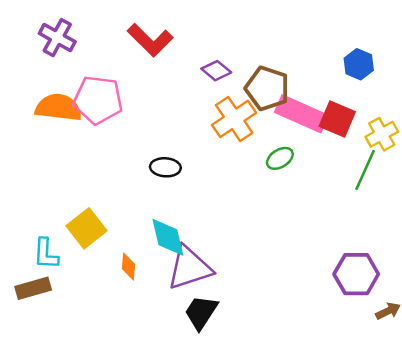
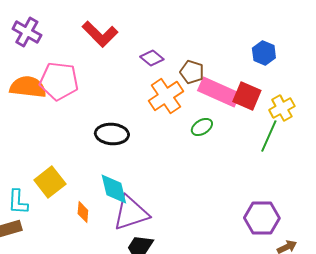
brown pentagon: (267, 88) -> (192, 72), size x0.7
black ellipse: (165, 167) -> (112, 134), size x1.4

